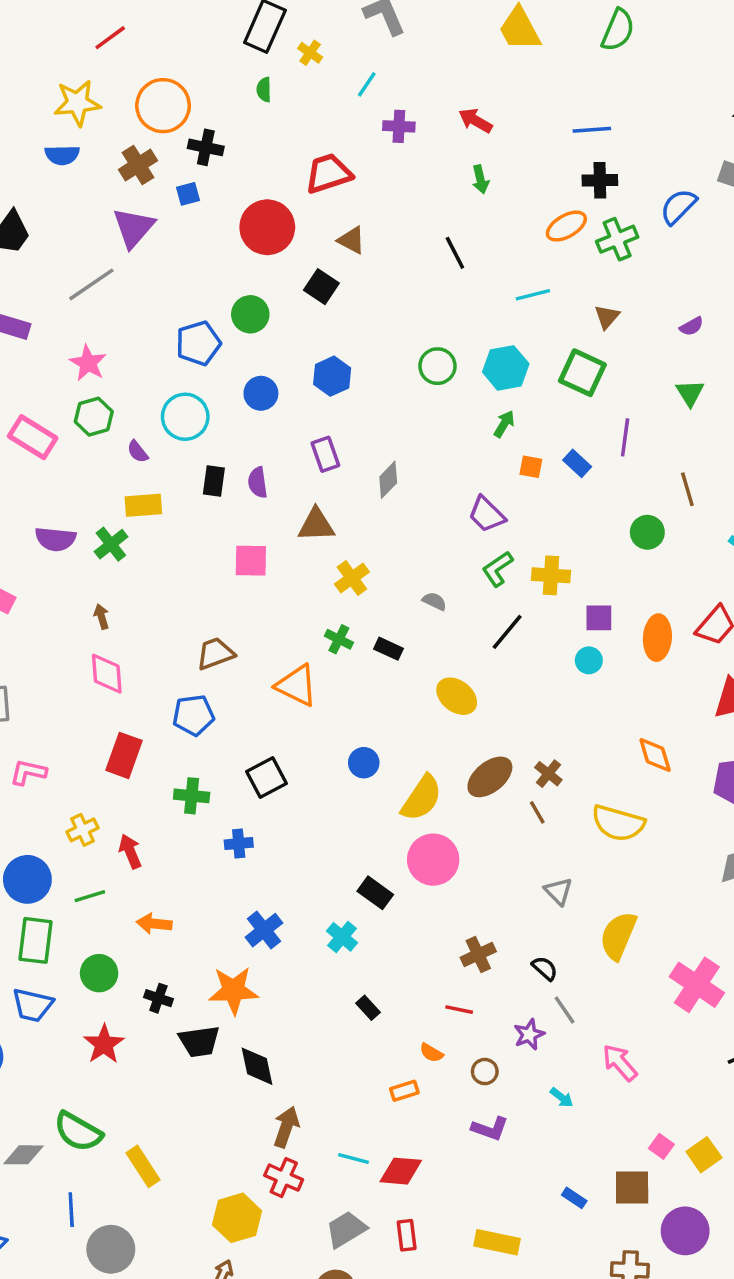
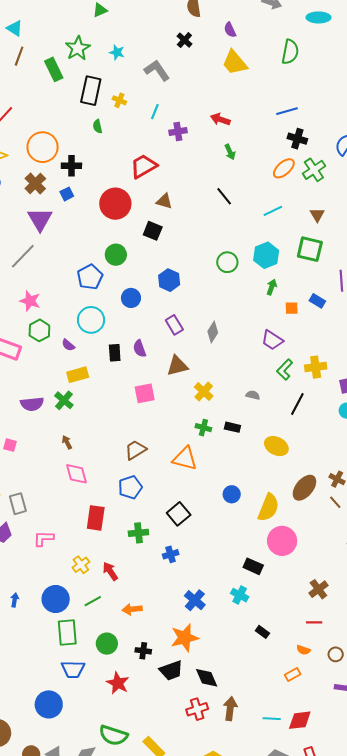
black cross: (600, 180) -> (297, 139), turned 30
red cross: (284, 1178) -> (197, 709), moved, turned -30

